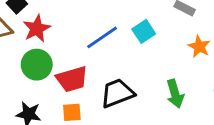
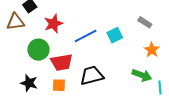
red star: (37, 29) -> (53, 24), moved
green arrow: (175, 94) -> (142, 75), moved, turned -60

